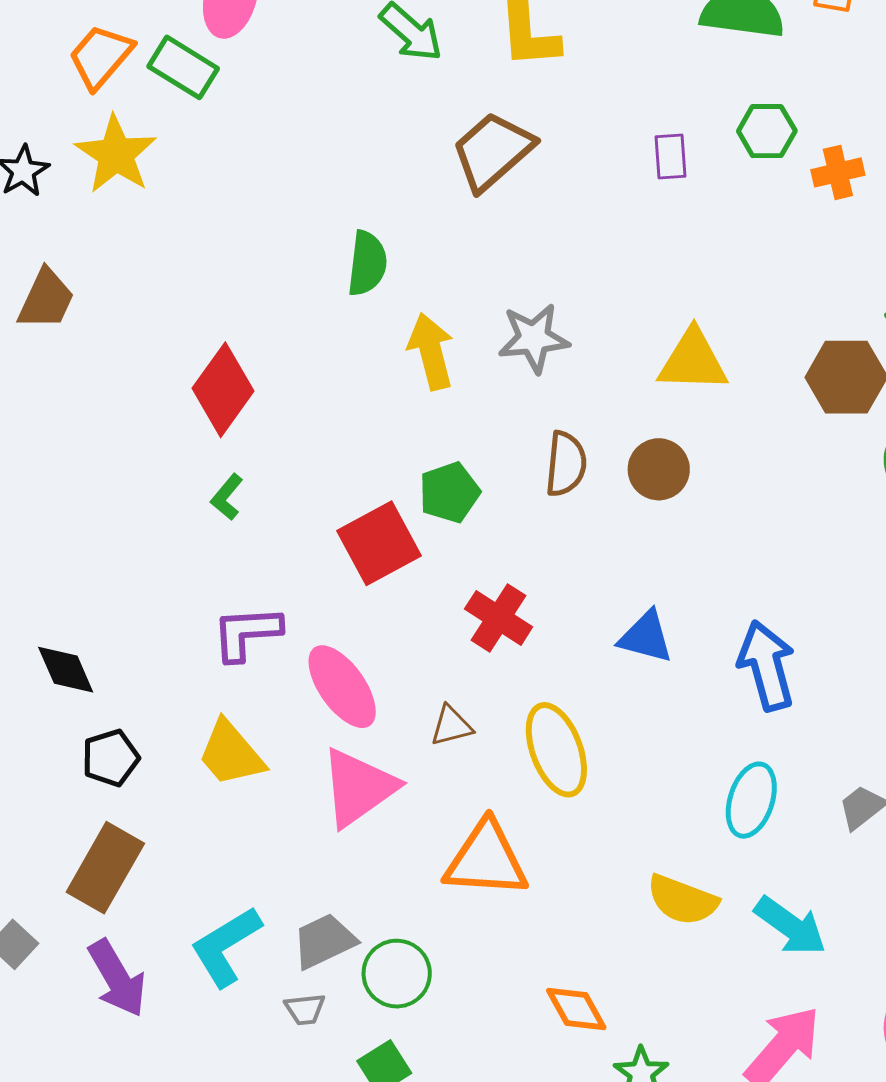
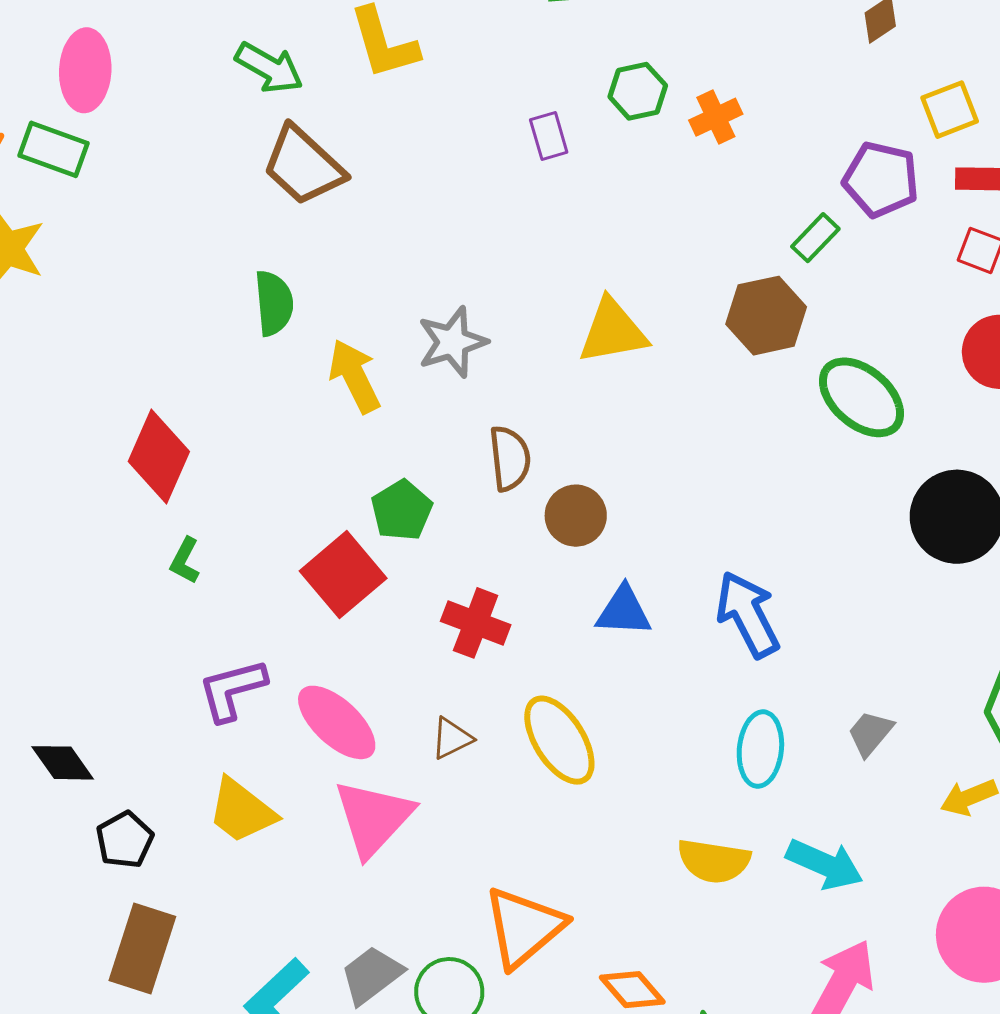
brown trapezoid: (493, 151) -> (303, 166), moved, turned -84
brown circle: (659, 469) -> (576, 516), moved
orange triangle: (486, 860) -> (524, 927), moved, turned -32

